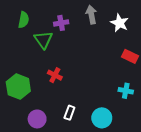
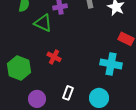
green triangle: (43, 40) -> (43, 23), turned -30
cyan cross: (126, 91) -> (111, 64), moved, size x1.5

